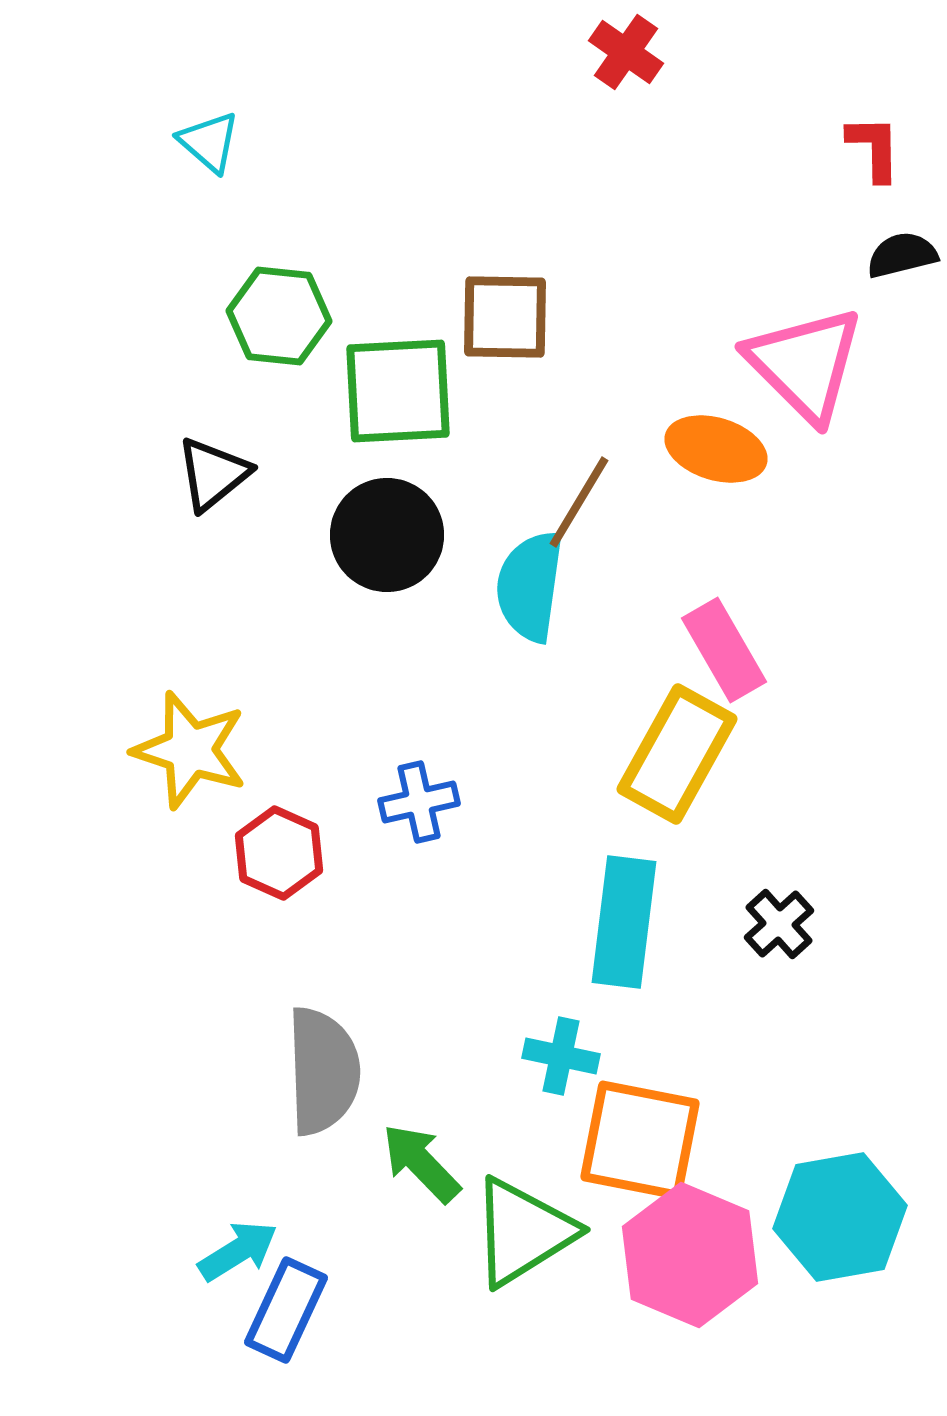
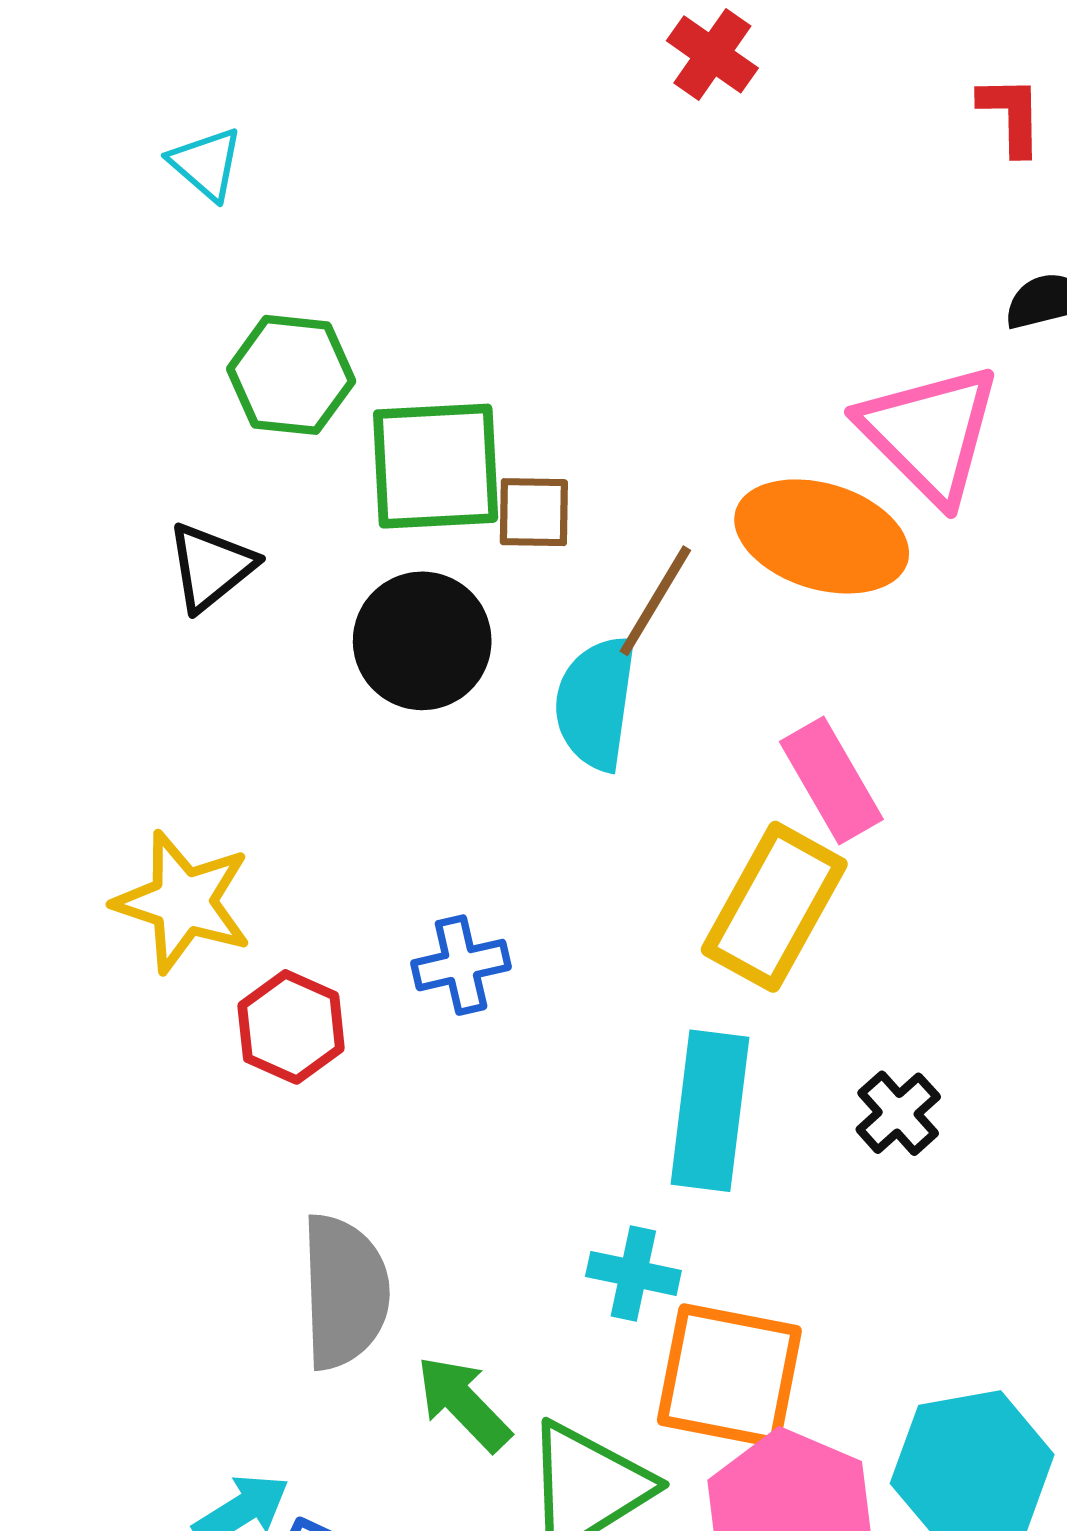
red L-shape: (874, 148) -> (1011, 115), moved
brown square: (505, 317) -> (534, 512), moved, size x0.7
orange ellipse: (716, 449) -> (822, 536), size x1.4

